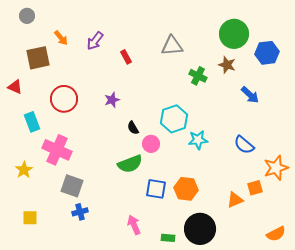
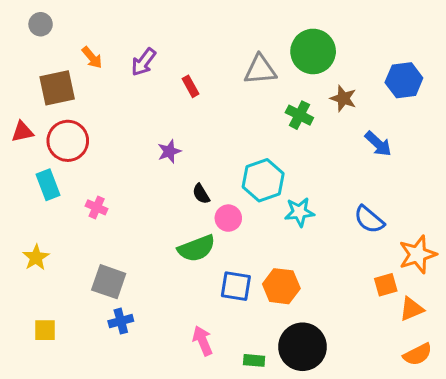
green circle: (234, 34) -> (313, 51), moved
red triangle: (15, 87) -> (22, 132), turned -35
red circle: (64, 99) -> (68, 141), moved
pink cross: (57, 150) -> (97, 207), moved, size x0.5
orange triangle: (235, 200) -> (412, 309), moved

